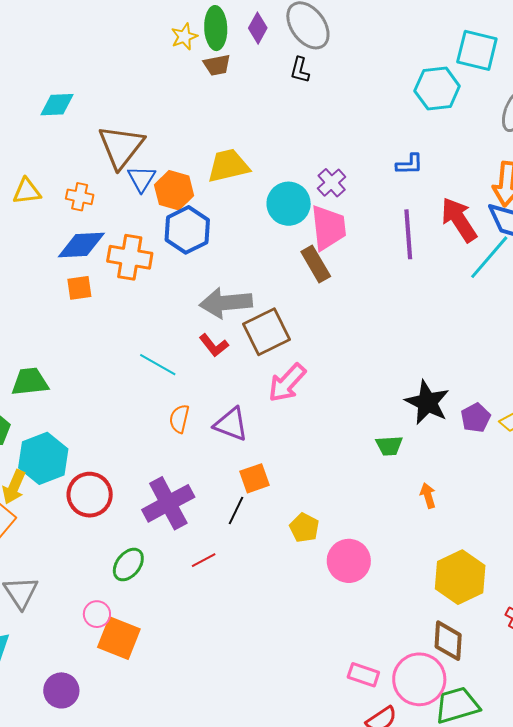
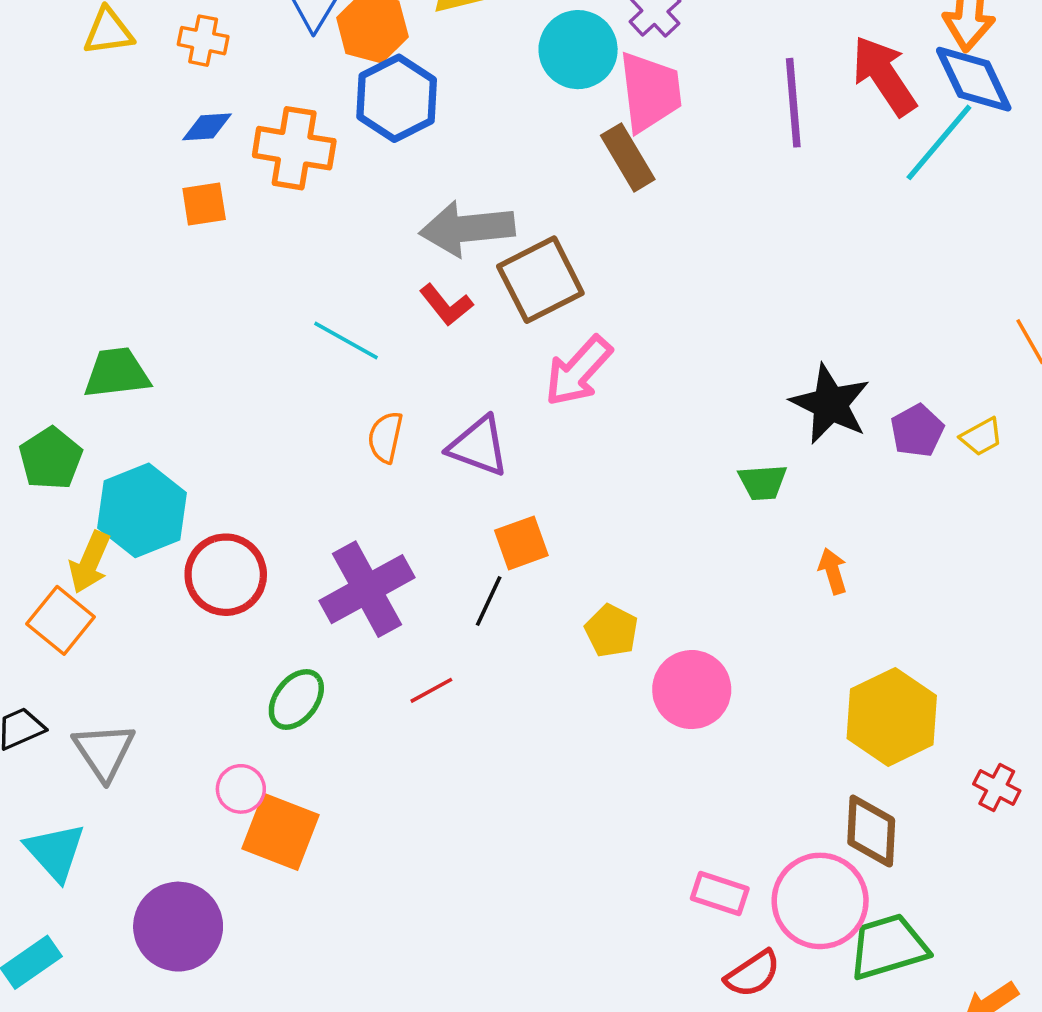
blue diamond: (81, 245) -> (207, 127), size x0.6
purple circle: (61, 690) -> (178, 927), size x1.4

